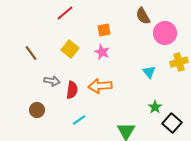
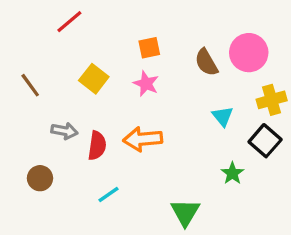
red line: (65, 13) -> (69, 22), moved
brown semicircle: (143, 16) -> (206, 62), moved
black square: (172, 123) -> (265, 141), moved

